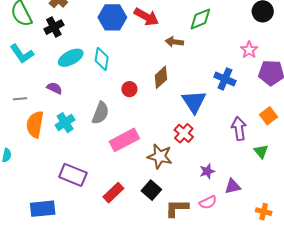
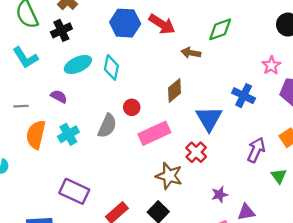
red circle: (129, 89) -> (132, 107), moved
purple arrow: (239, 129) -> (256, 150), turned 30
pink rectangle: (124, 140) -> (154, 133), moved

